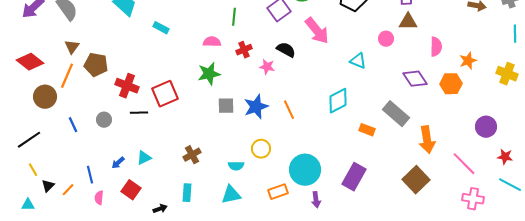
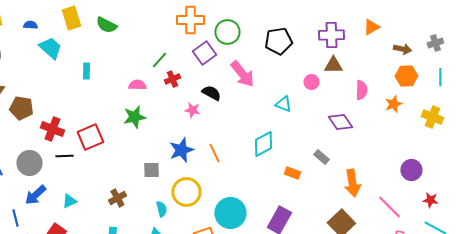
green line: (234, 17) -> (159, 60), turned 36
cyan rectangle: (161, 28) -> (86, 71), turned 63
red cross: (244, 50) -> (172, 79), moved
orange hexagon: (451, 84) -> (406, 76), moved
gray square: (226, 106) -> (151, 170), moved
gray rectangle: (396, 114) -> (321, 157), size x0.6
gray circle: (104, 120) -> (29, 163), size x1.6
yellow circle: (261, 149) -> (186, 192), size x1.5
blue arrow: (118, 163) -> (35, 195), moved, size x1.6
cyan semicircle: (236, 166) -> (161, 209), turned -105

